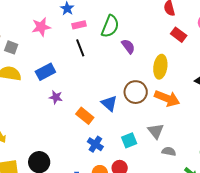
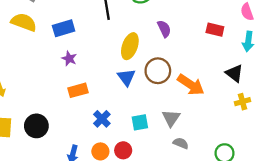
red rectangle: (179, 35) -> (215, 30), moved, turned -35
purple semicircle: (128, 46) -> (164, 29), moved
yellow ellipse: (160, 67) -> (130, 46), moved
orange rectangle: (85, 116) -> (78, 90), moved, turned -66

